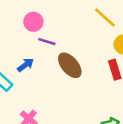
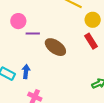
blue arrow: (26, 65) -> (26, 72), moved, turned -32

